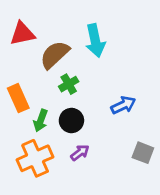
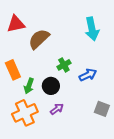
cyan arrow: (95, 41) -> (92, 29), moved
green cross: (69, 84) -> (64, 65), moved

